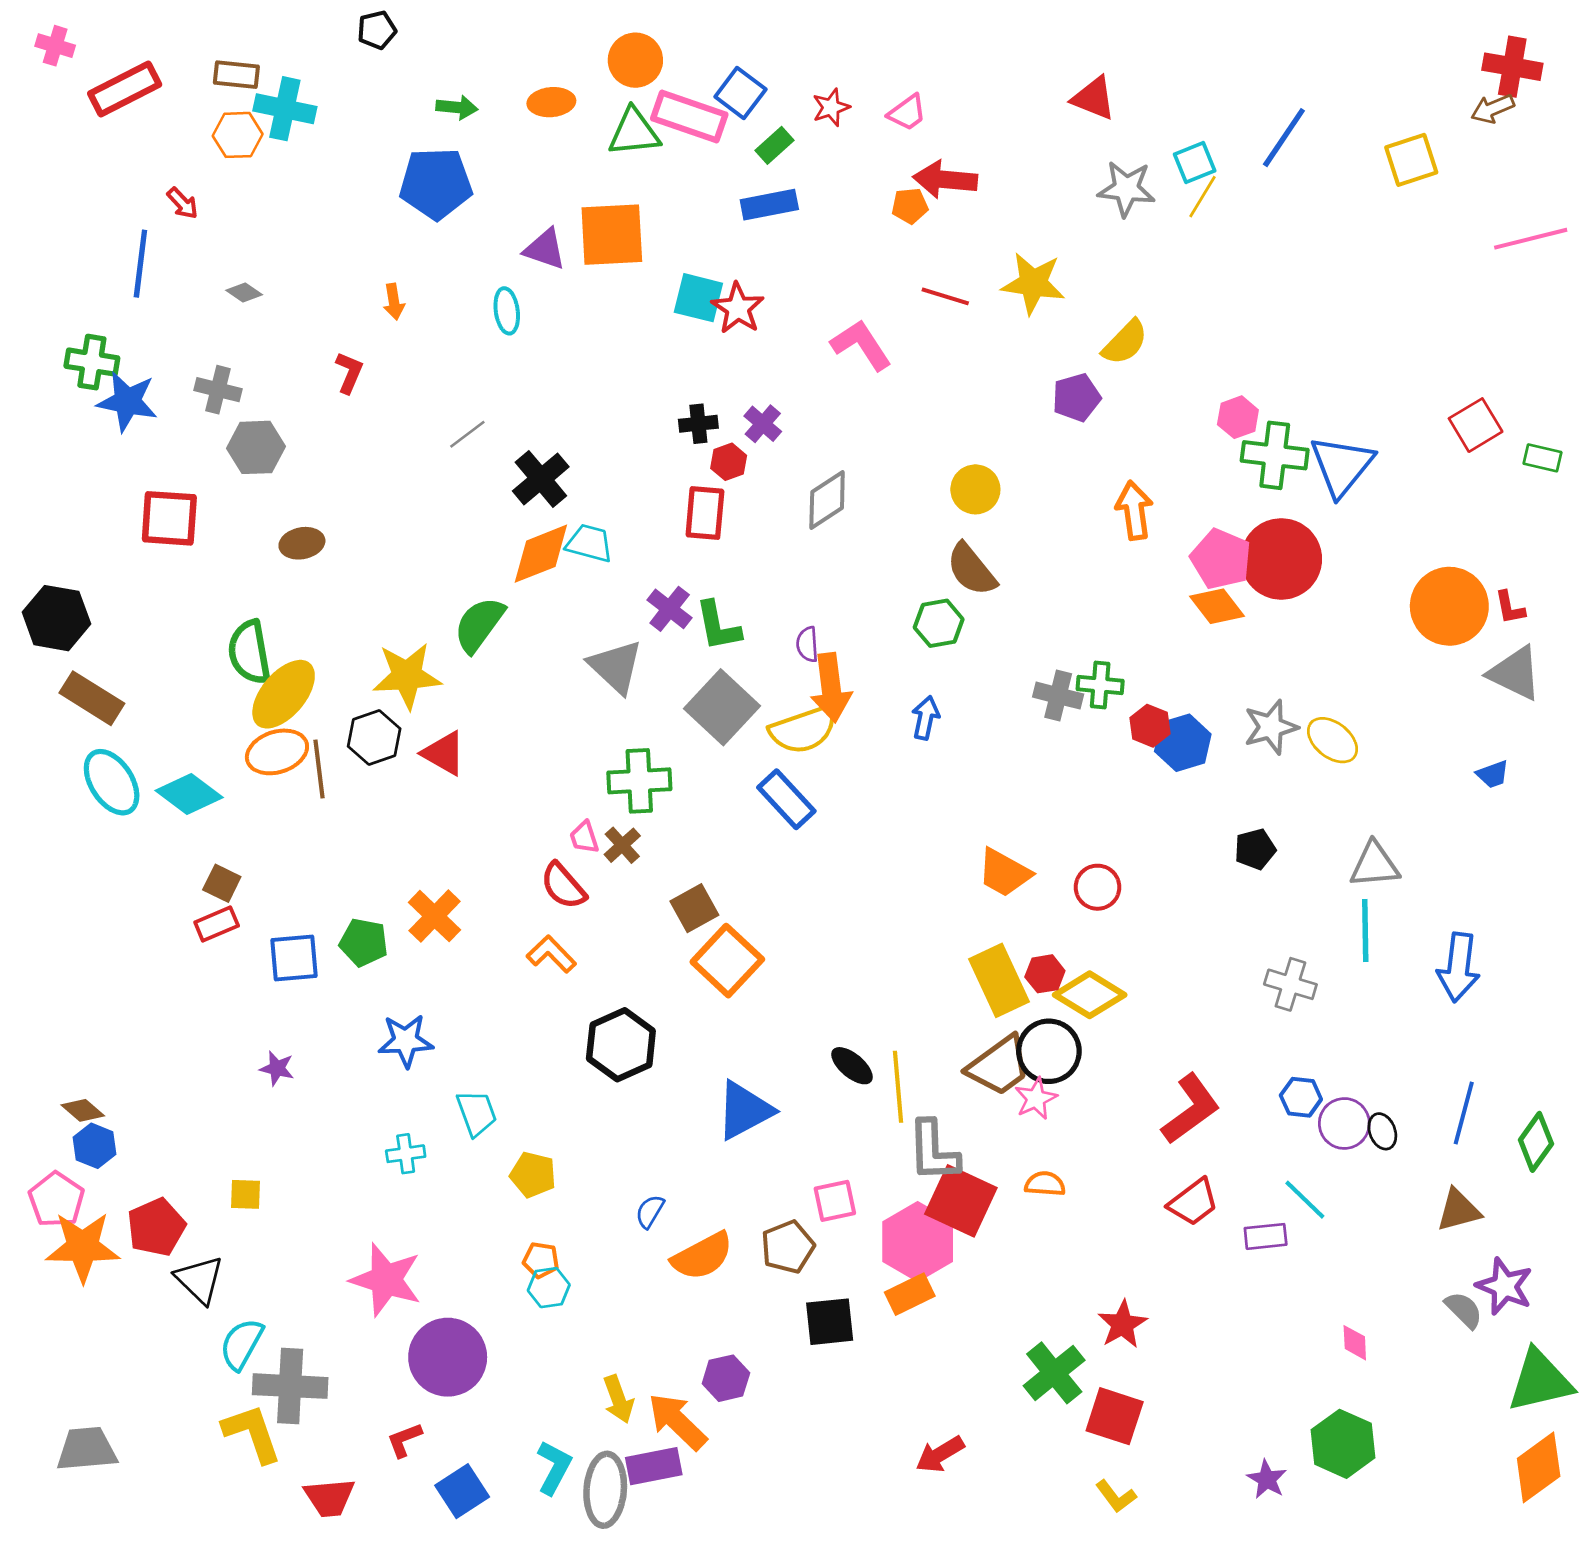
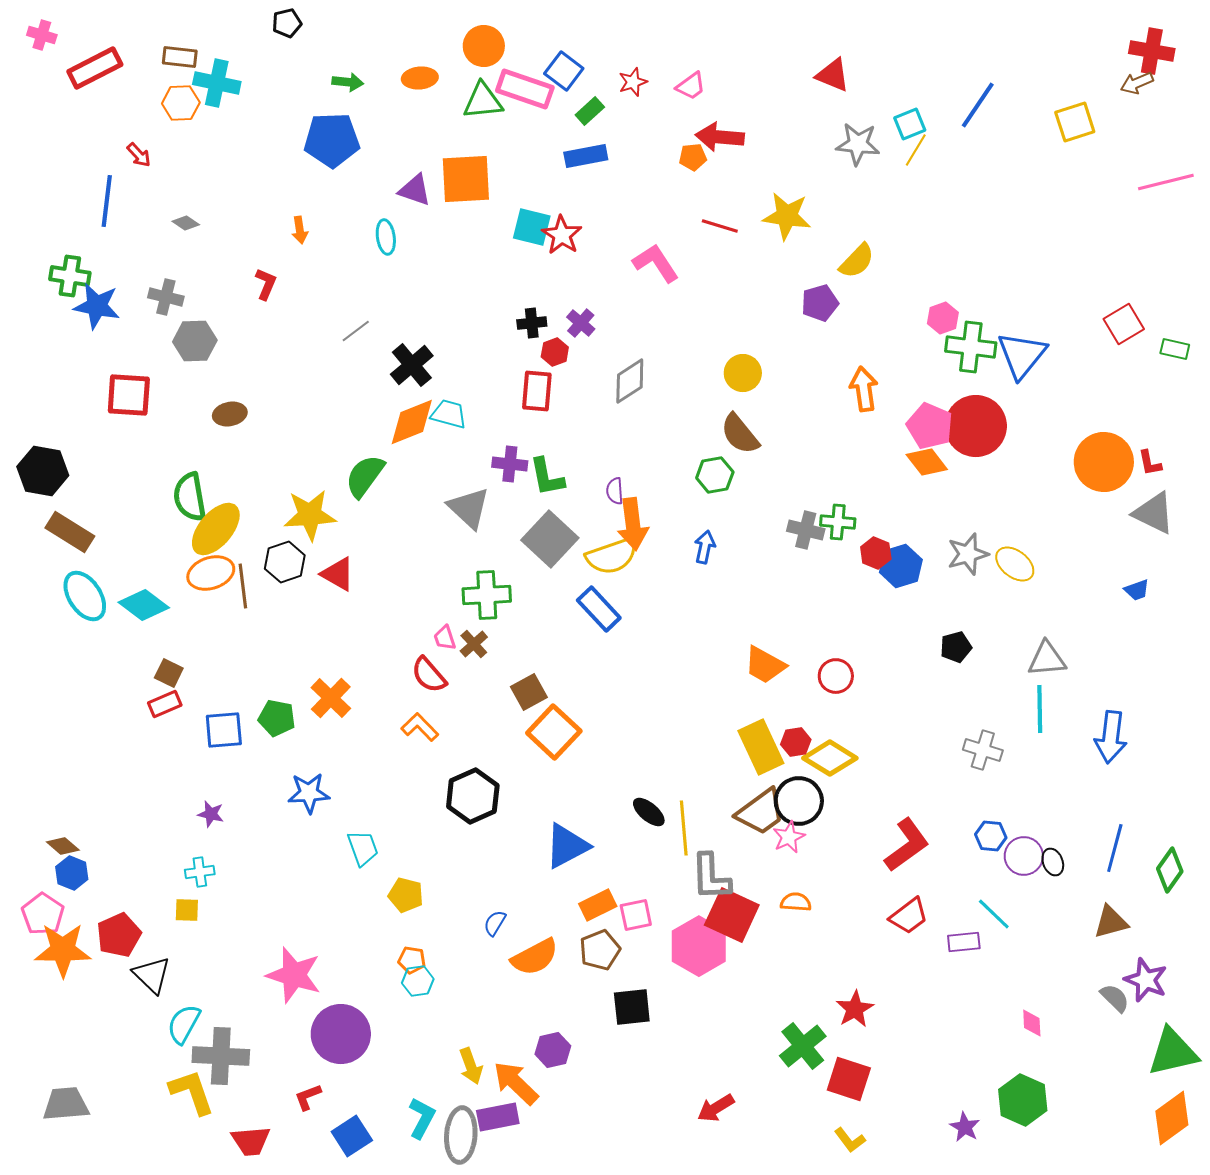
purple cross: (670, 609) -> (510, 464), turned -32
cyan cross: (406, 1154) -> (200, 872), moved
orange rectangle: (910, 1294) -> (598, 905), moved

